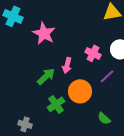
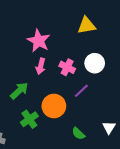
pink star: (44, 33) -> (39, 41), moved
pink arrow: (67, 65) -> (41, 66), moved

